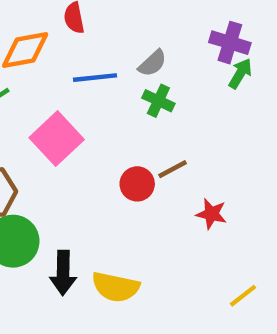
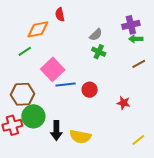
purple cross: (230, 43) -> (131, 25), turned -30
green arrow: (240, 74) -> (136, 39), turned -120
blue line: (95, 78) -> (66, 85), moved
brown line: (173, 169) -> (139, 64), moved

